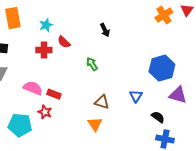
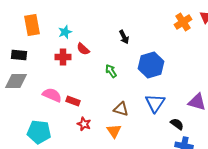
blue hexagon: (162, 68) -> (151, 65), moved
blue triangle: (136, 96) -> (155, 103), size x1.5
red star: (45, 112) -> (84, 124), moved

